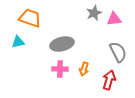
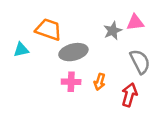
gray star: (94, 13) -> (113, 31), moved
orange trapezoid: (30, 18) -> (49, 29), moved

